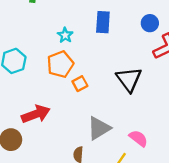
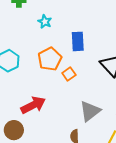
blue rectangle: (103, 22) -> (78, 41), moved
cyan star: (65, 35) -> (45, 22), moved

